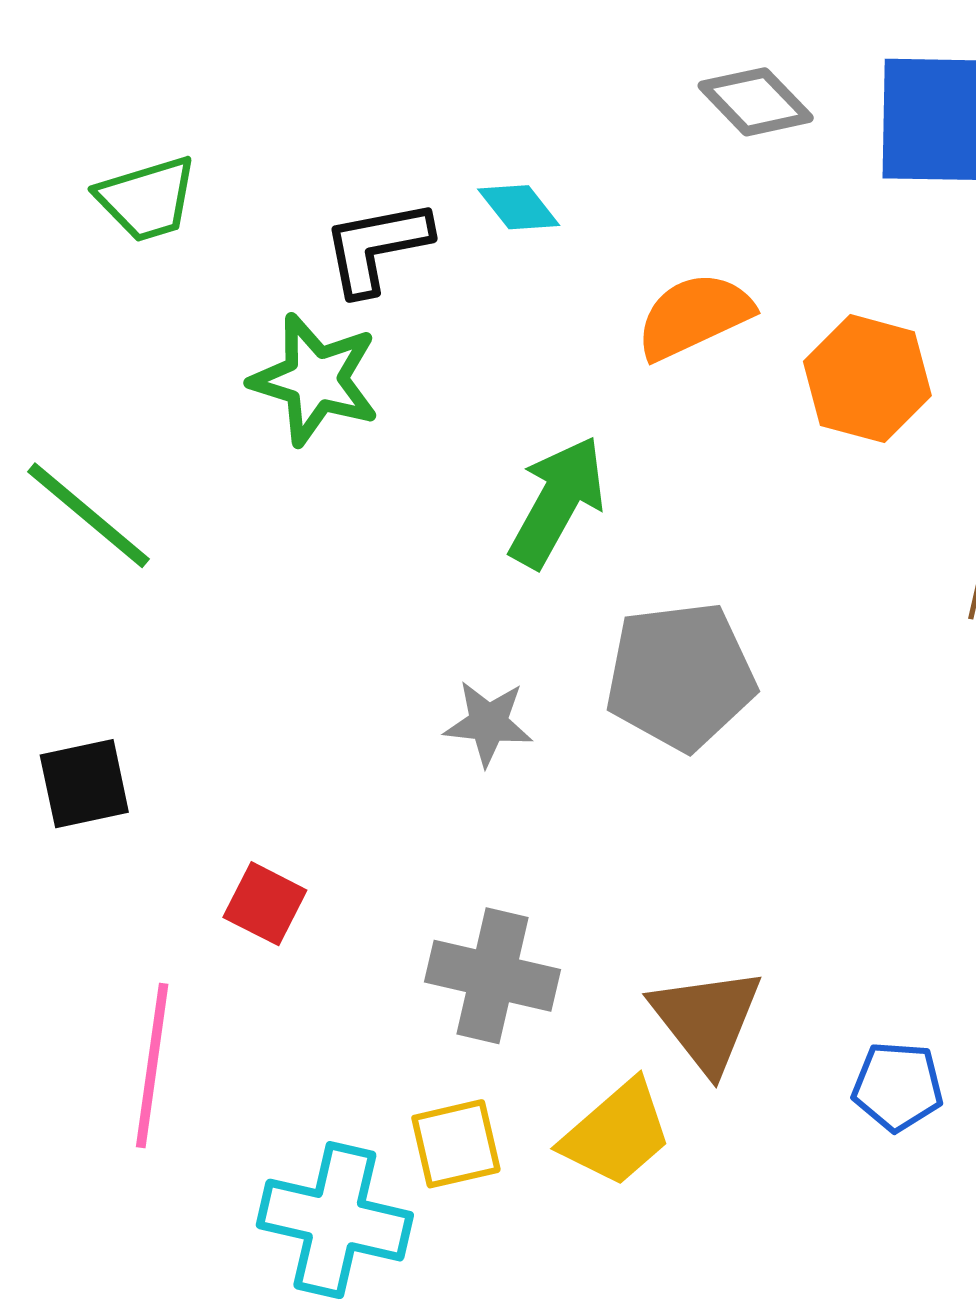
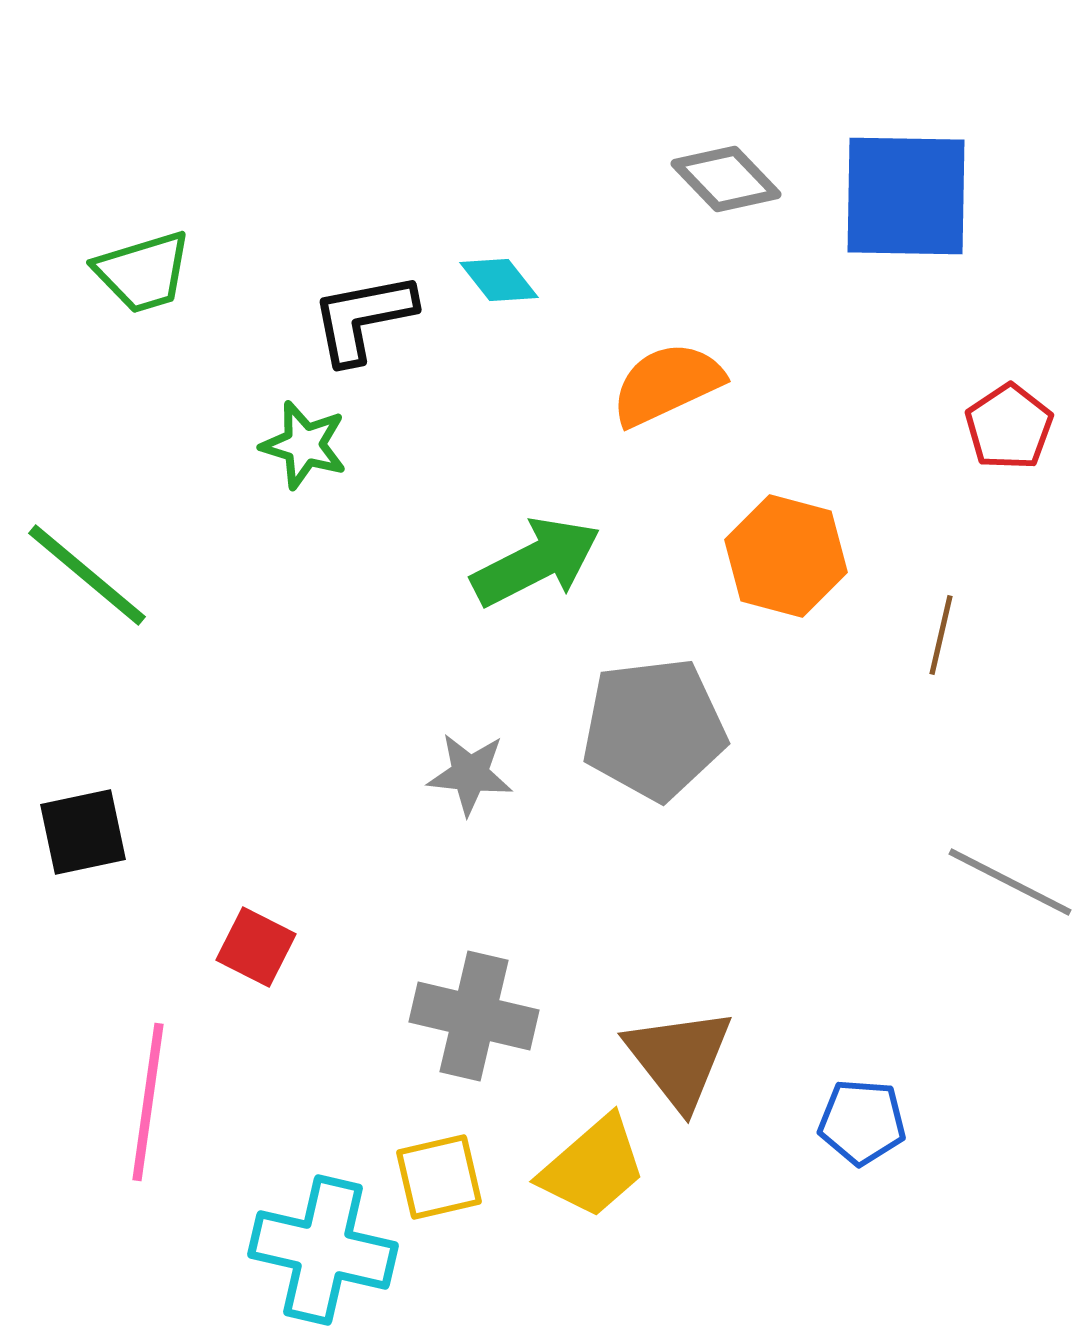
orange hexagon: (867, 379) -> (786, 556), moved
green star: (315, 380) -> (304, 445), size x0.7
green arrow: (557, 502) -> (536, 562), turned 34

